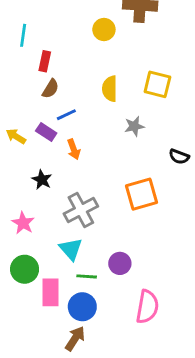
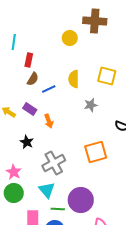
blue line: (66, 115) -> (49, 89), moved
purple circle: (120, 263) -> (81, 200), size x1.6
green circle: (25, 269) -> (14, 193), moved

